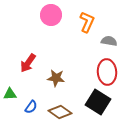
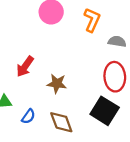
brown diamond: (60, 112) -> (61, 122), turned 35

